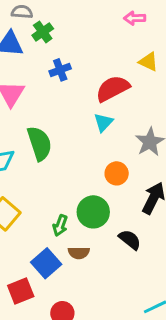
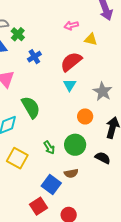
pink arrow: (135, 18) -> (71, 25), moved
green arrow: (60, 225) -> (49, 148), moved, turned -40

